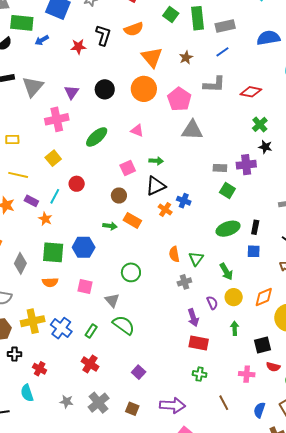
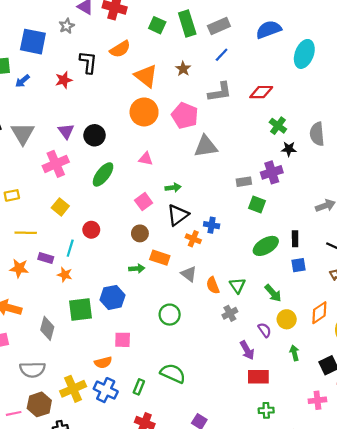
black circle: (105, 89) -> (95, 135), moved
orange semicircle: (50, 282) -> (103, 362), moved
gray triangle: (112, 300) -> (189, 274), moved

